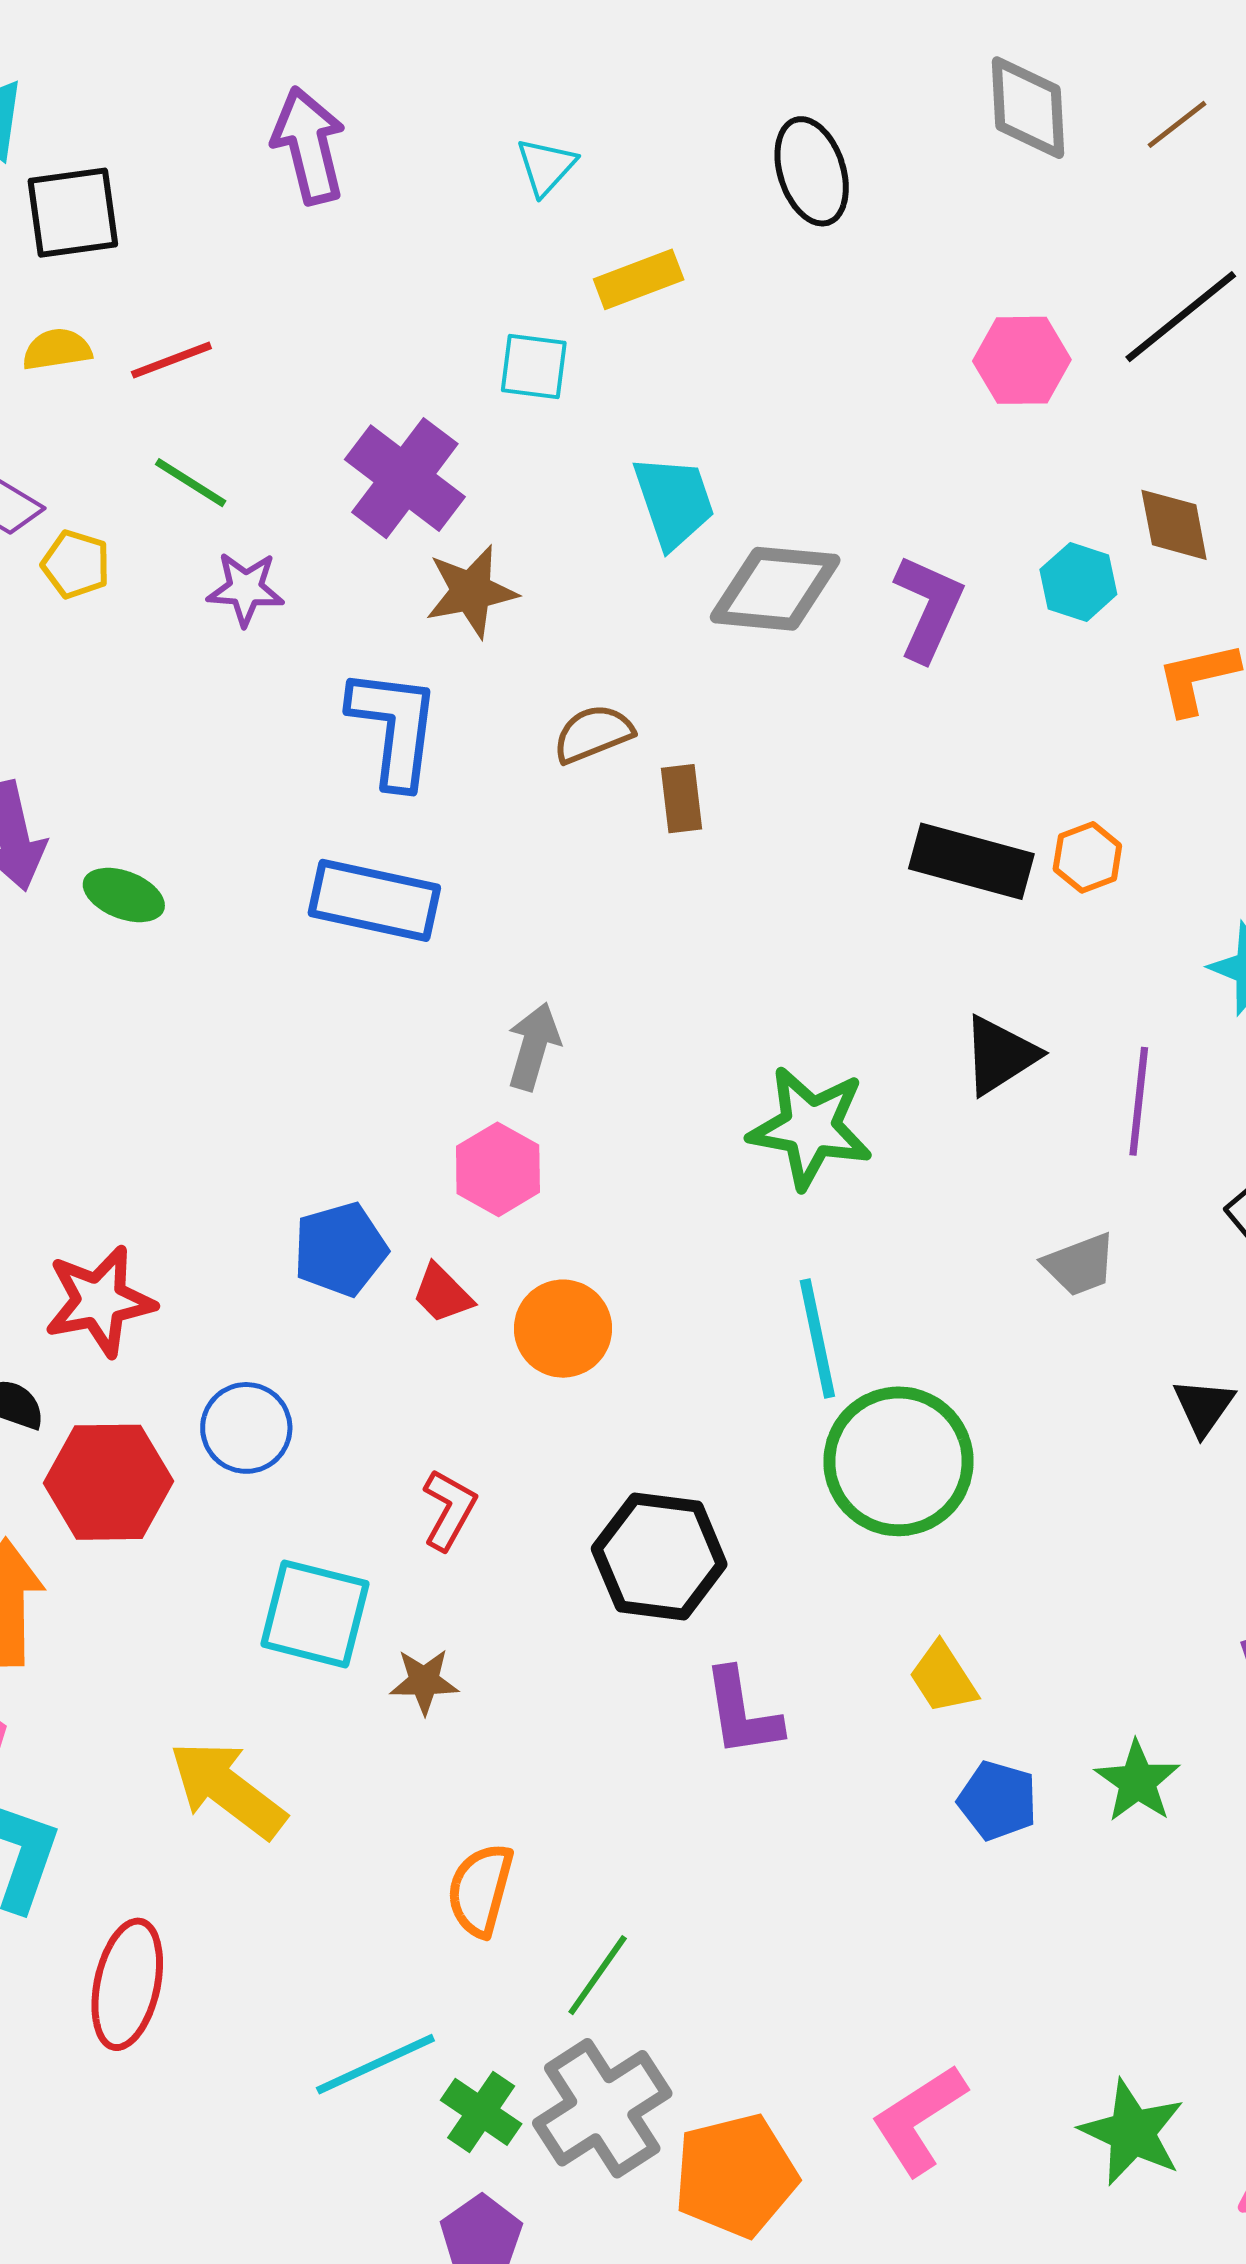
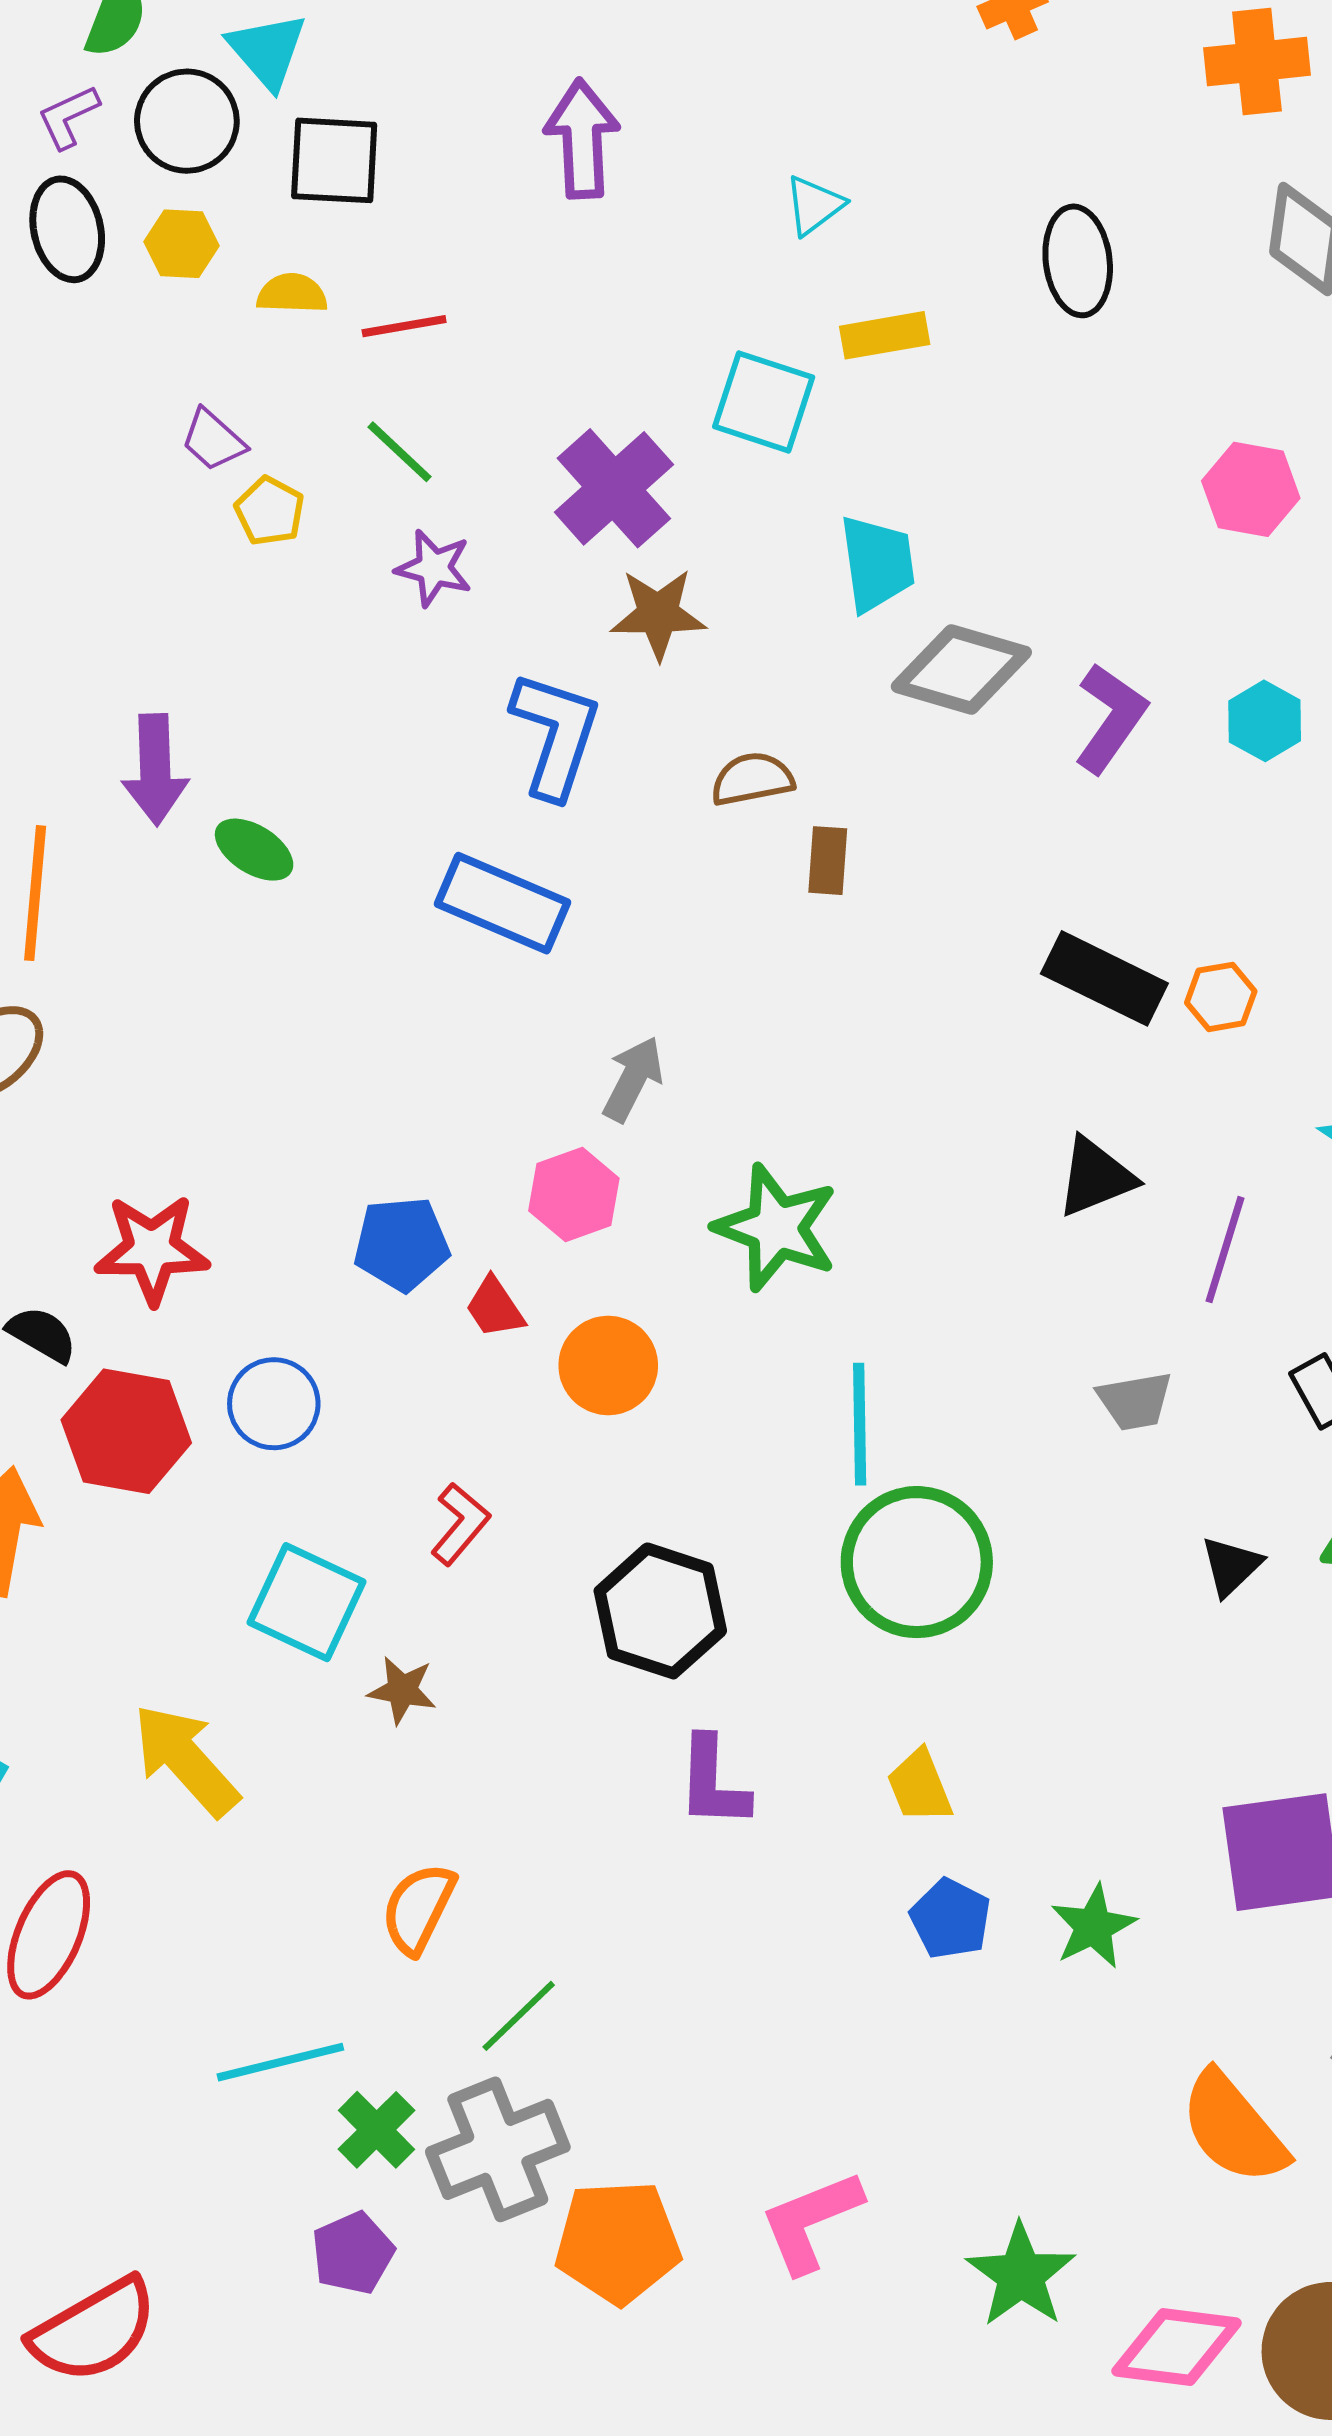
cyan square: (534, 366) -> (764, 402), size x1.4
green star: (810, 1128) -> (776, 1228), moved

